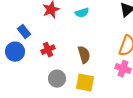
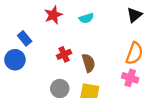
red cross: (48, 50) -> (64, 54), moved

